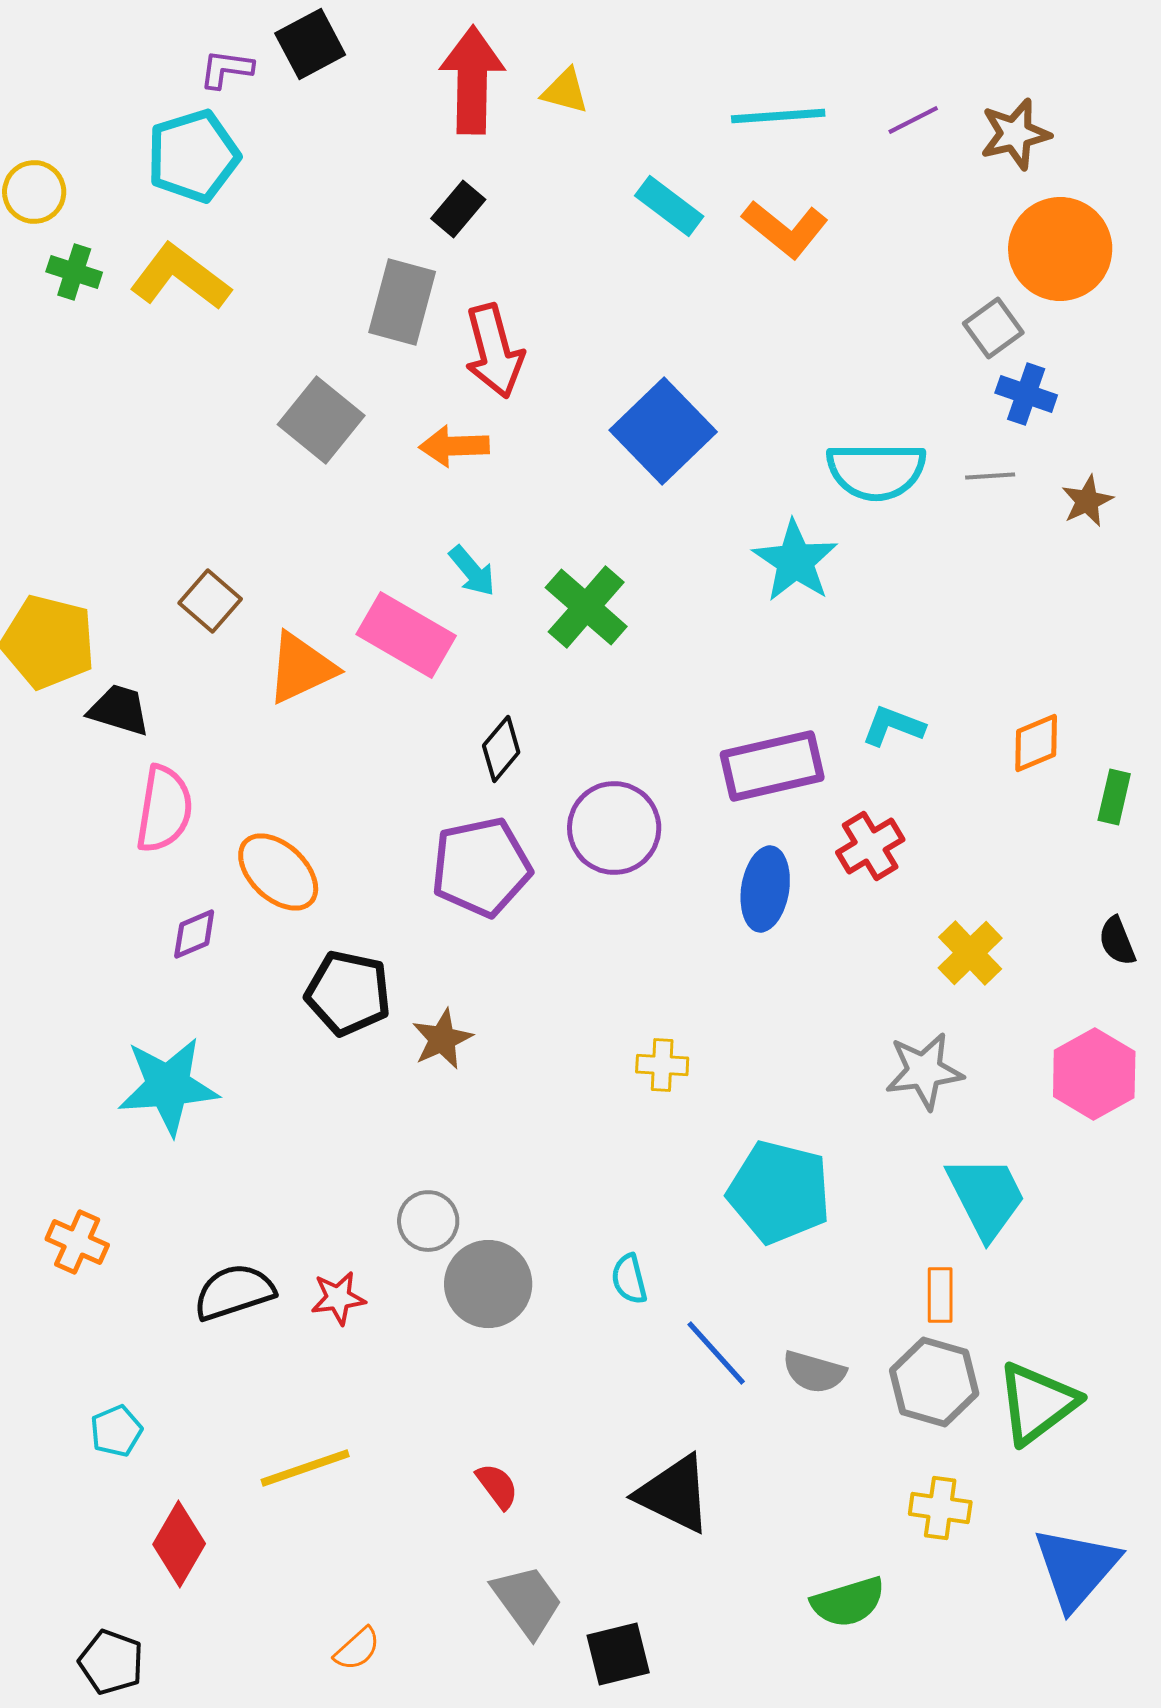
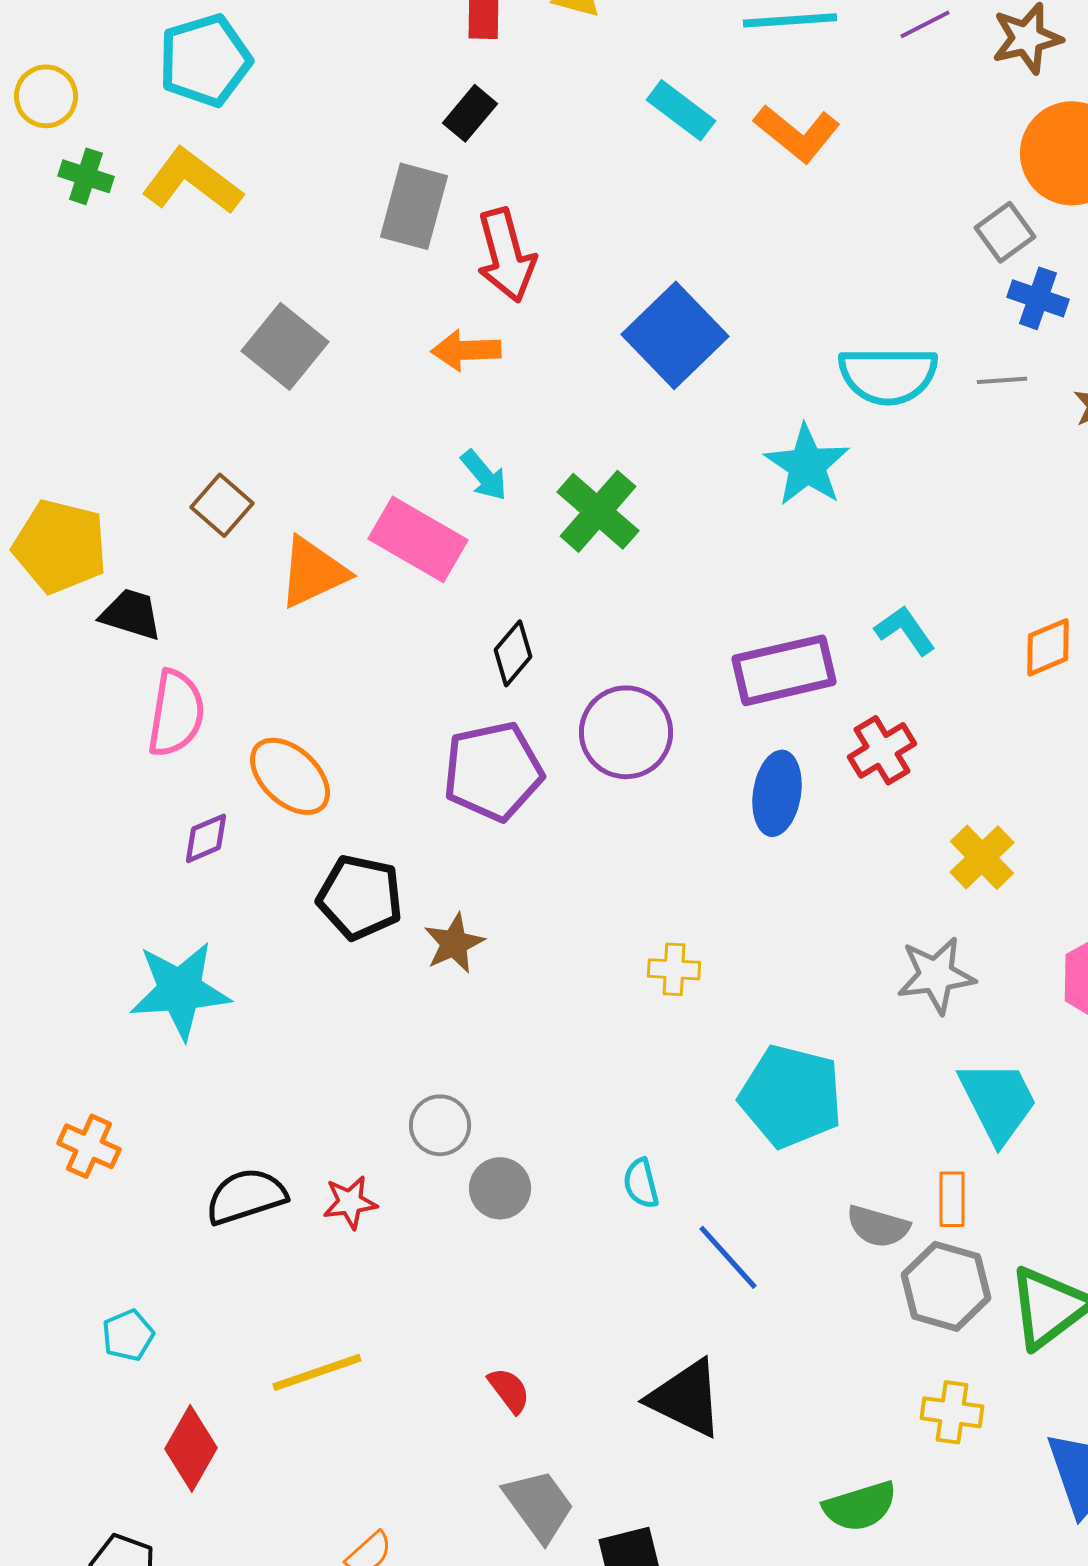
gray square: (321, 420) -> (285, 346), moved
cyan L-shape: (893, 726) -> (905, 630), turned 34
gray circle: (488, 1284) -> (500, 1188), size x0.7
gray semicircle: (814, 1372) -> (878, 1226), moved

